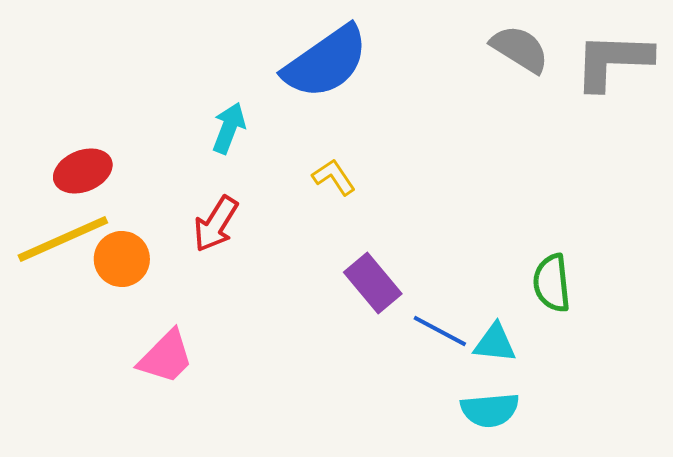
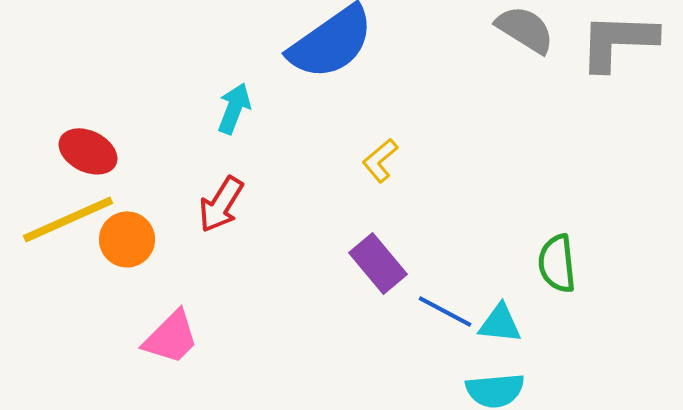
red ellipse: (83, 171) -> (88, 151), turned 48
yellow L-shape: (334, 177) -> (380, 160), moved, turned -96

